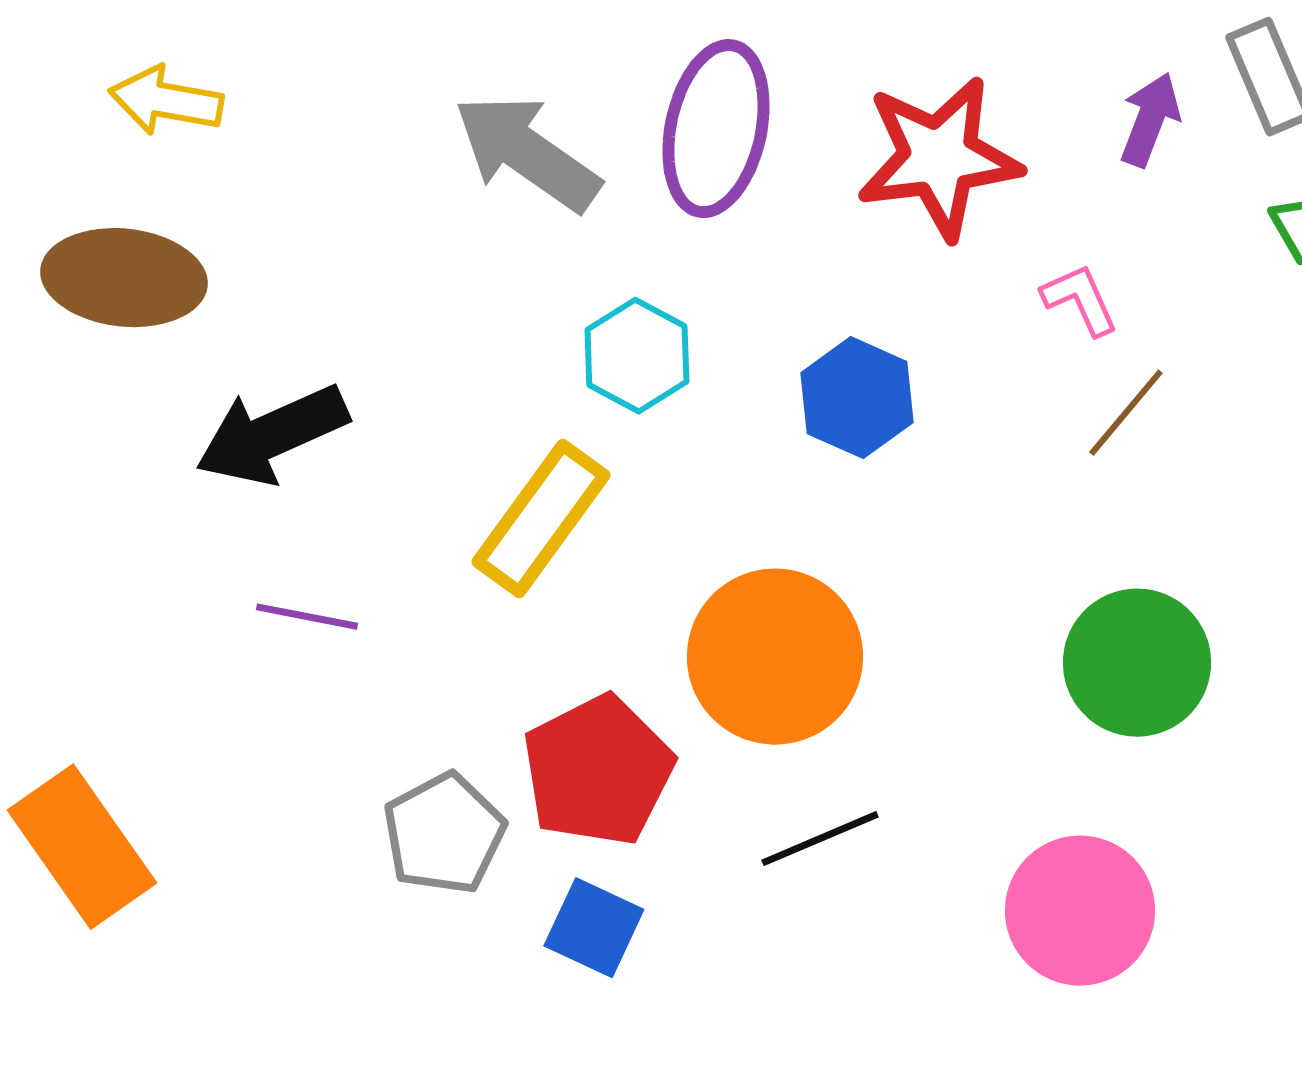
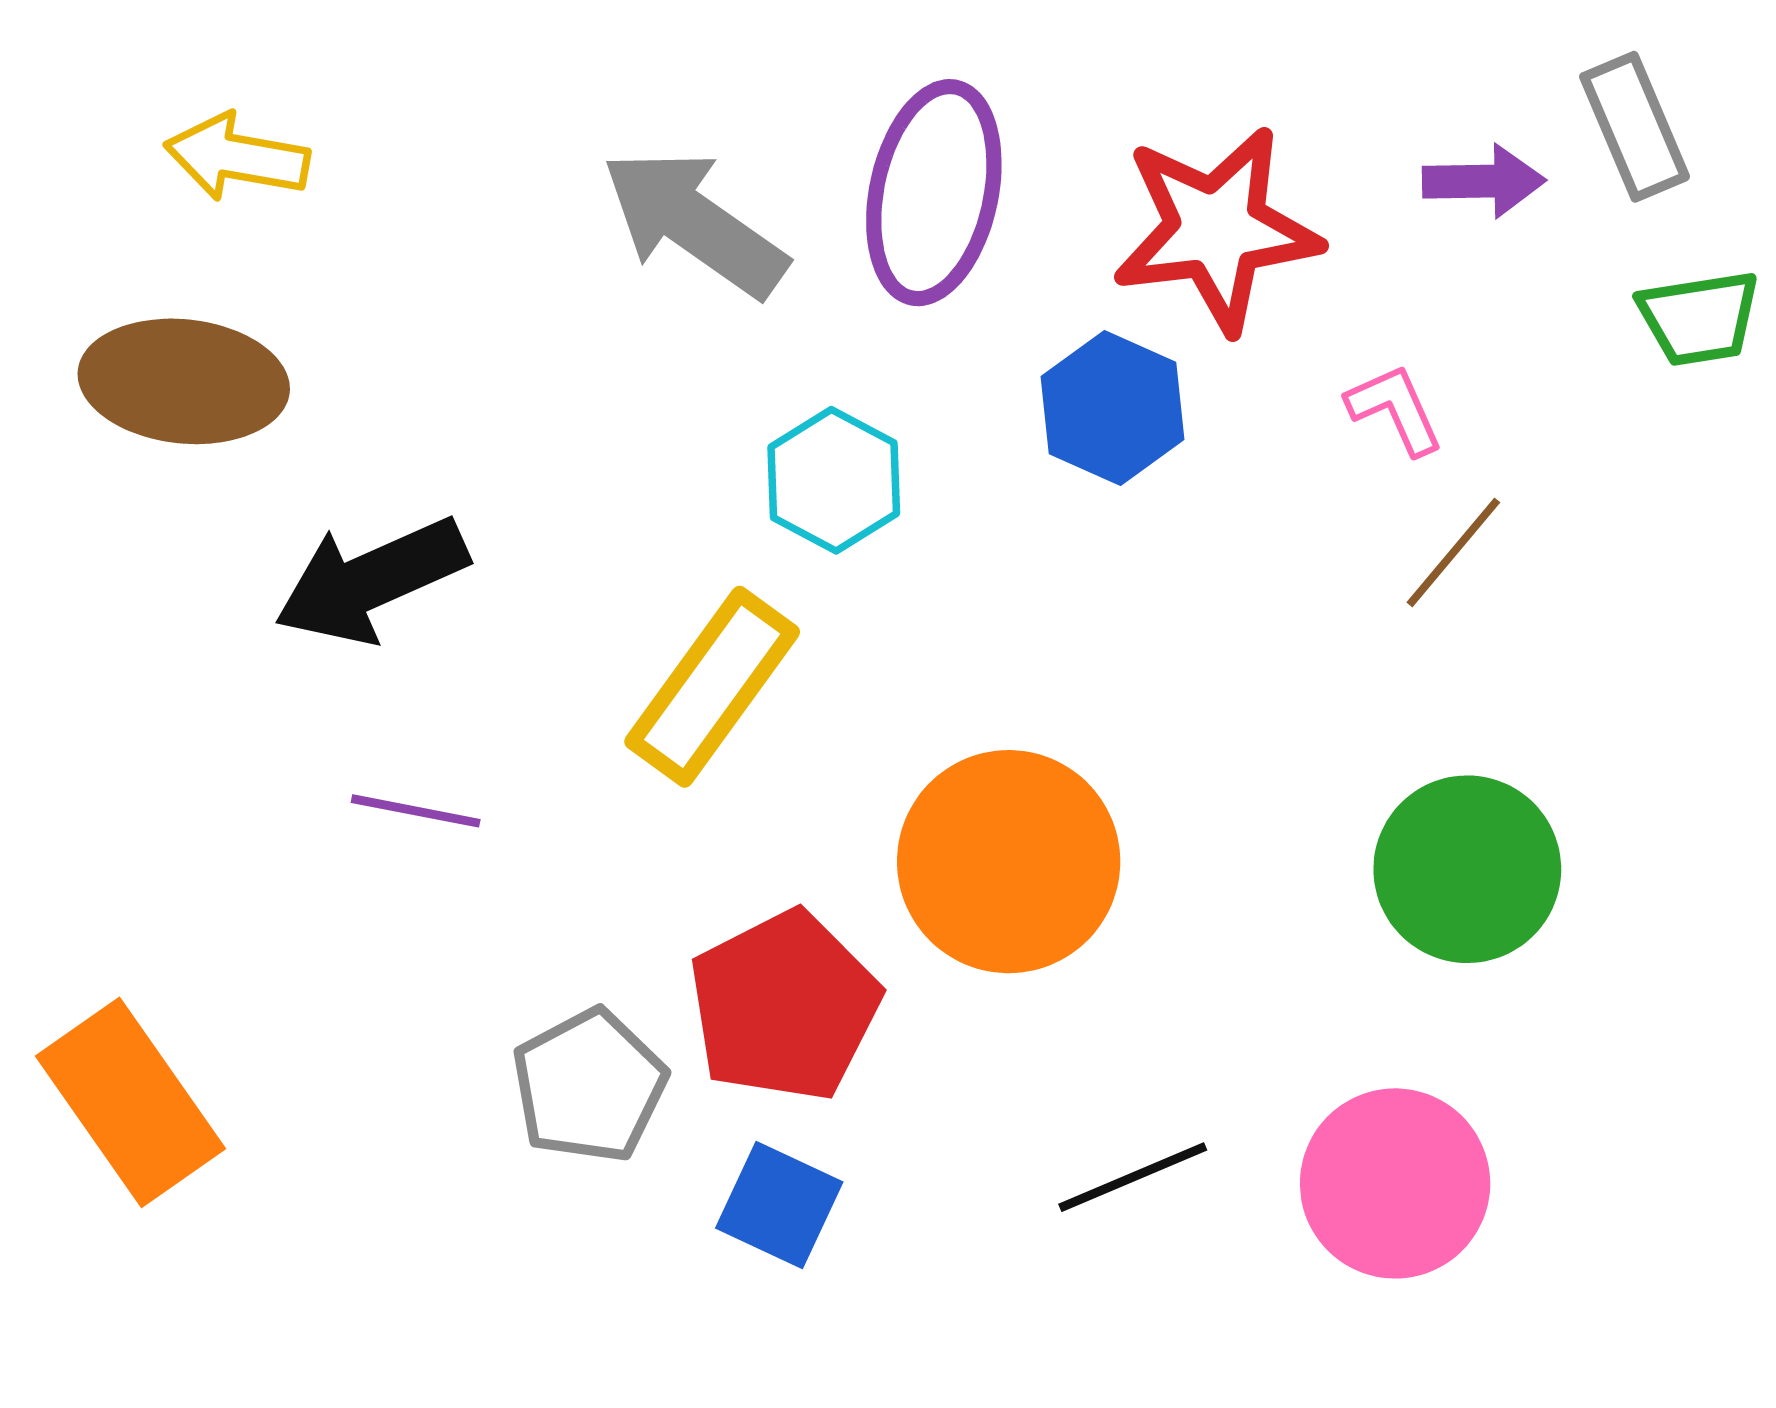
purple arrow: (1150, 120) -> (1484, 181), turned 68
blue hexagon: (857, 398) -> (1113, 408), moved
black line: (820, 839) -> (1133, 1177), moved

